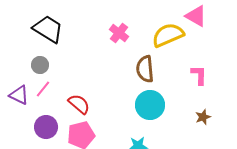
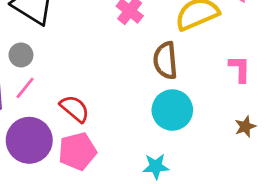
purple circle: (46, 127) -> (29, 140), size x1.4

